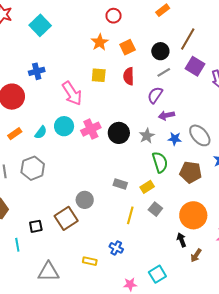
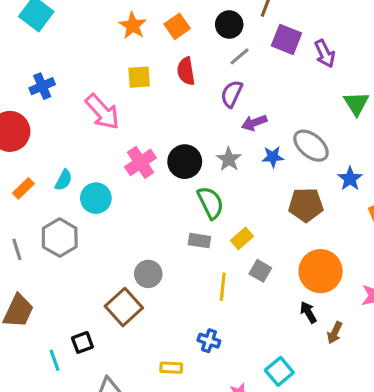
cyan circle: (64, 126) -> (96, 198), moved
green semicircle: (160, 162) -> (211, 203), moved
black square: (36, 226) -> (82, 342), moved

